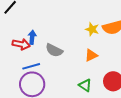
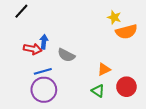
yellow star: (92, 29) -> (114, 17), moved
orange triangle: (91, 55) -> (104, 69), moved

